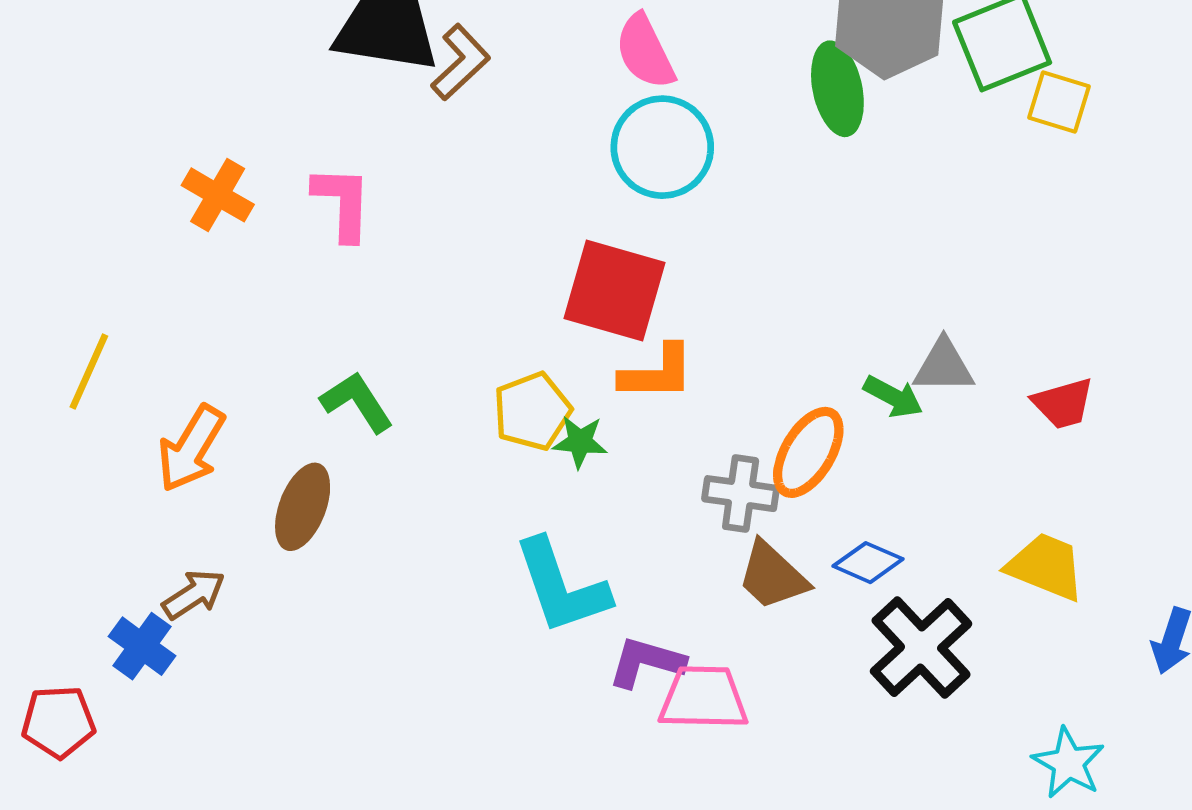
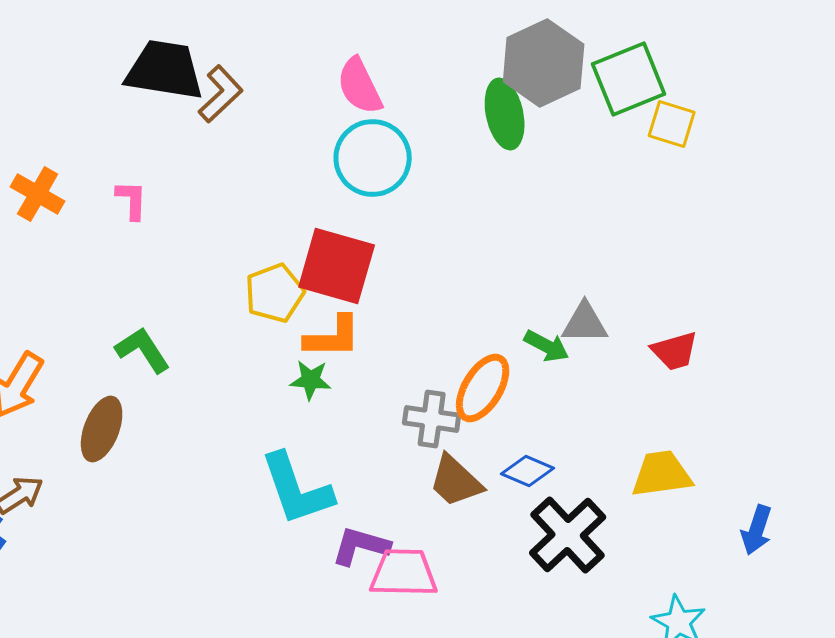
pink L-shape: (342, 203) -> (132, 200), size x0.7
orange L-shape: (657, 373) -> (333, 337), moved
yellow pentagon: (532, 411) -> (275, 293), moved
yellow trapezoid: (1046, 567) -> (662, 474), turned -30

